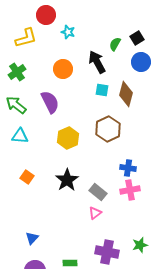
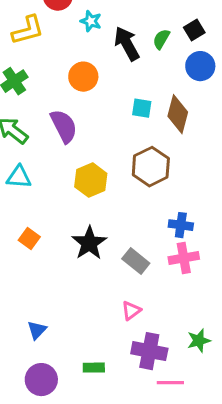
black arrow: (97, 62) -> (127, 44), moved
pink triangle: (95, 213) -> (131, 311), moved

